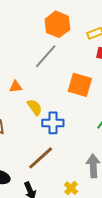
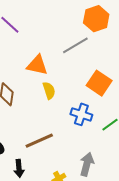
orange triangle: (16, 87) -> (37, 65), size x1.6
blue cross: (53, 123) -> (81, 114), moved

